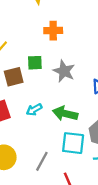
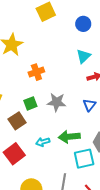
cyan arrow: (34, 110) -> (43, 142), turned 32

